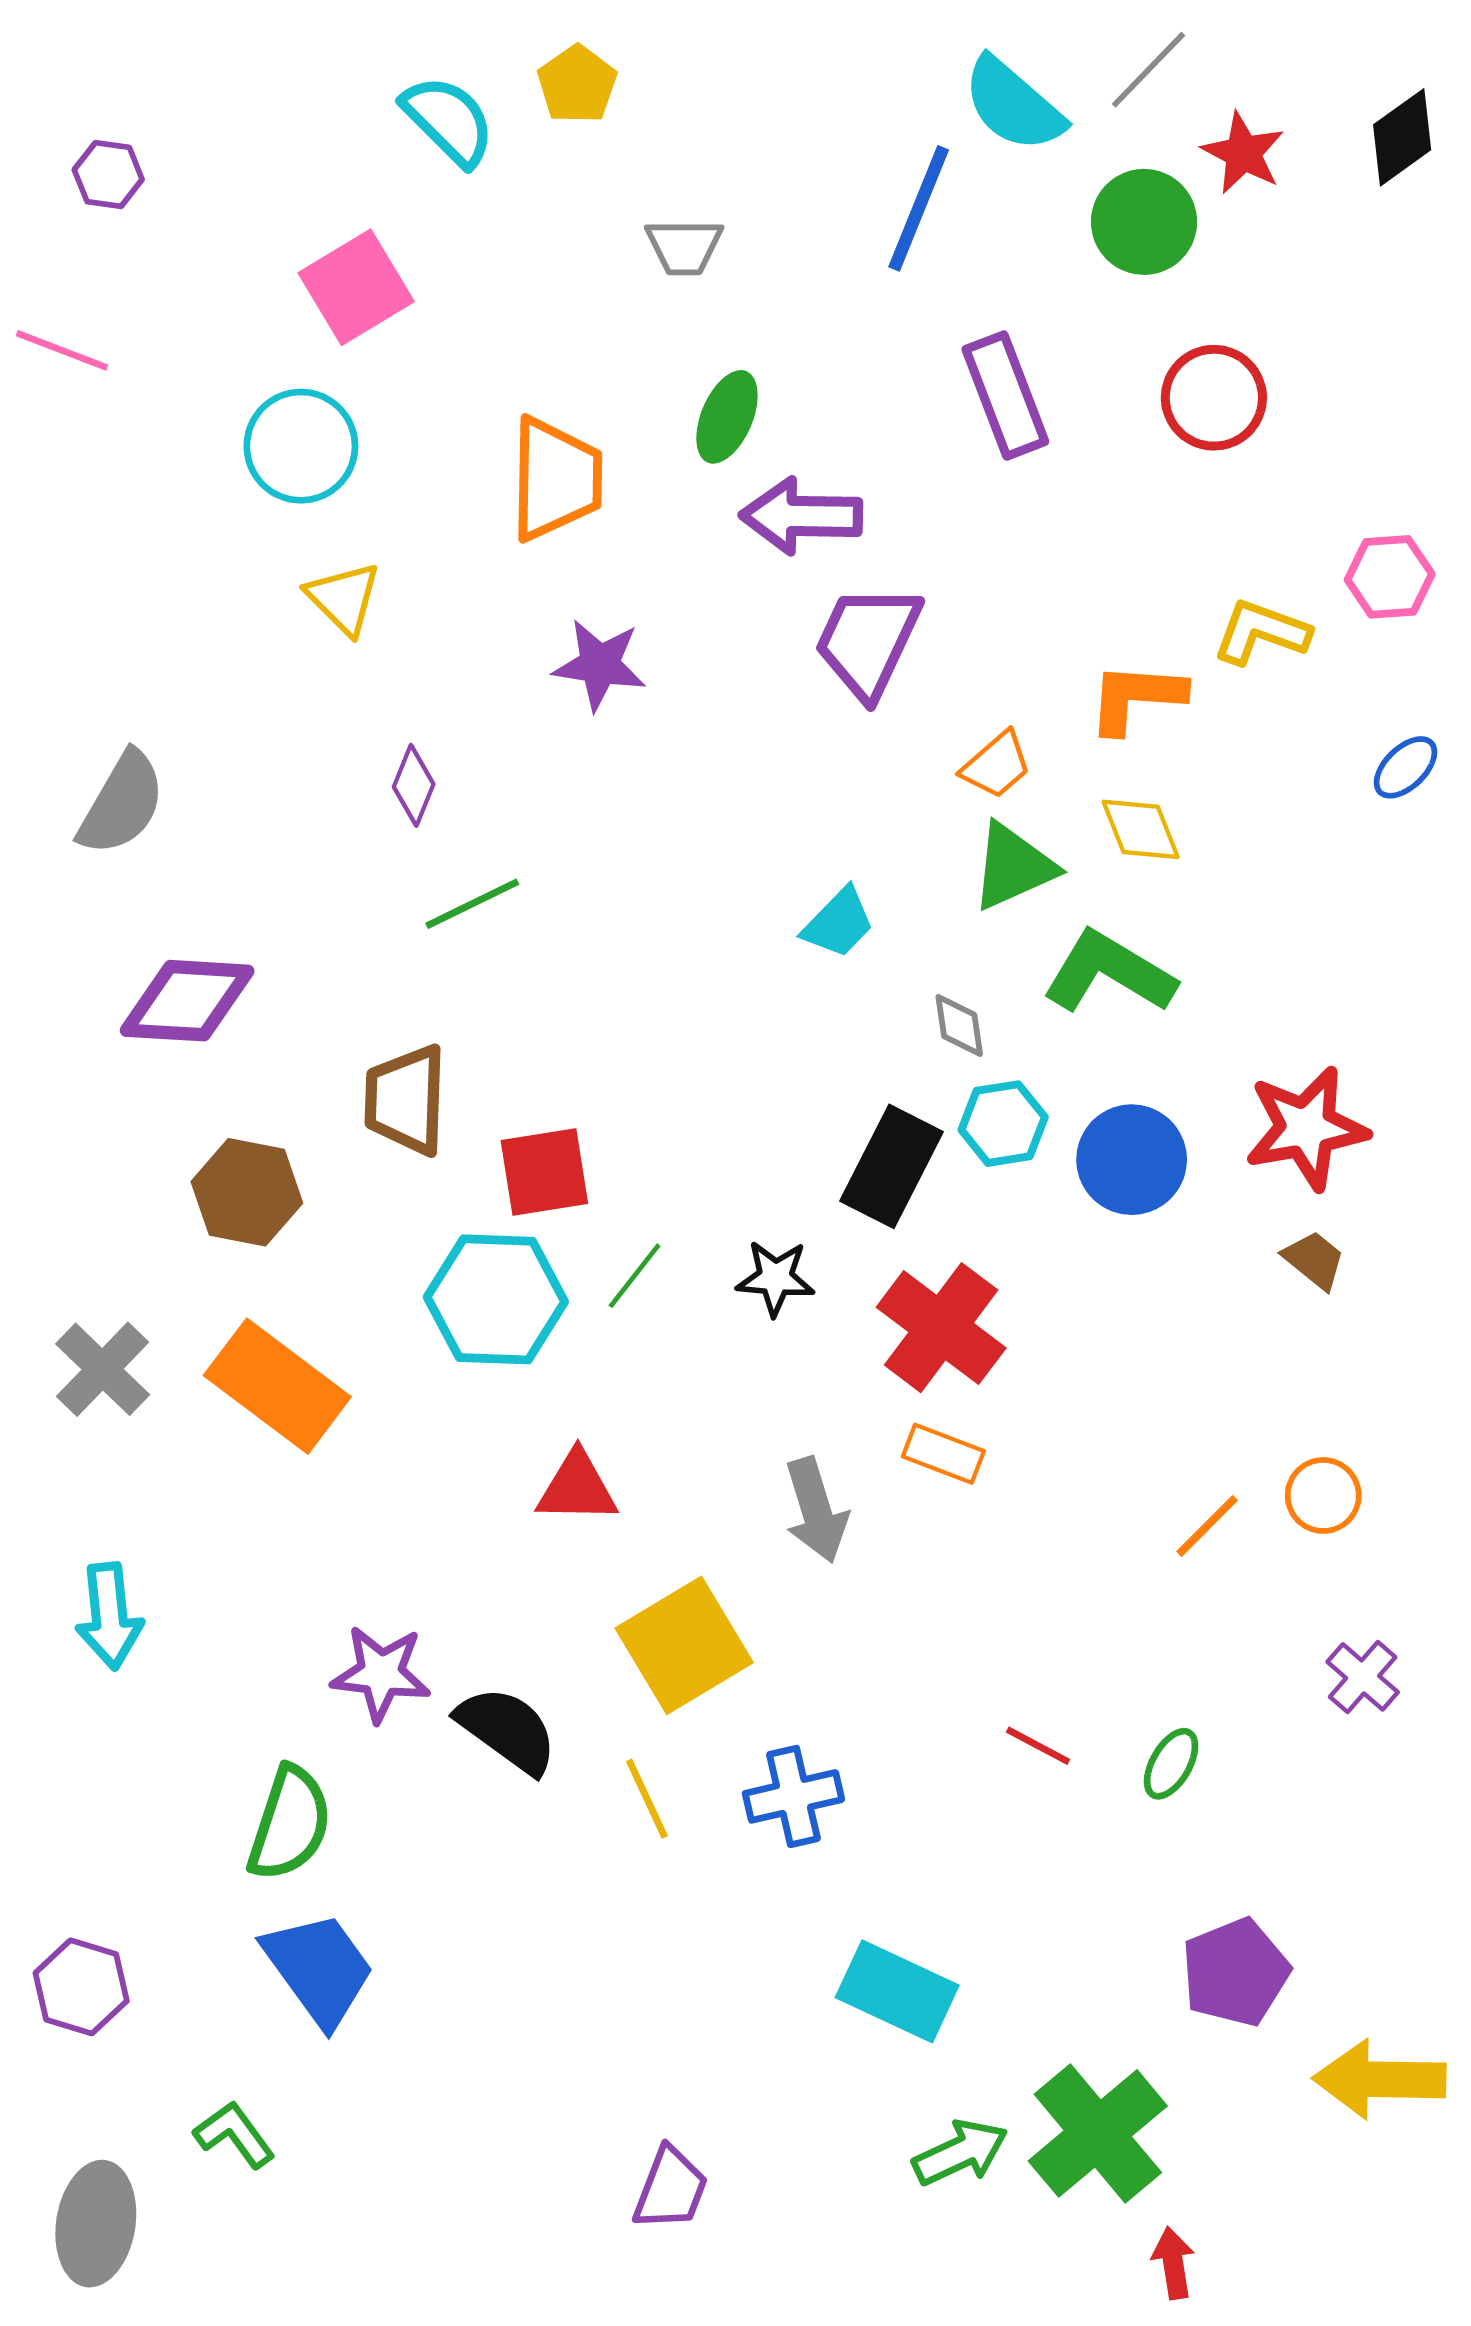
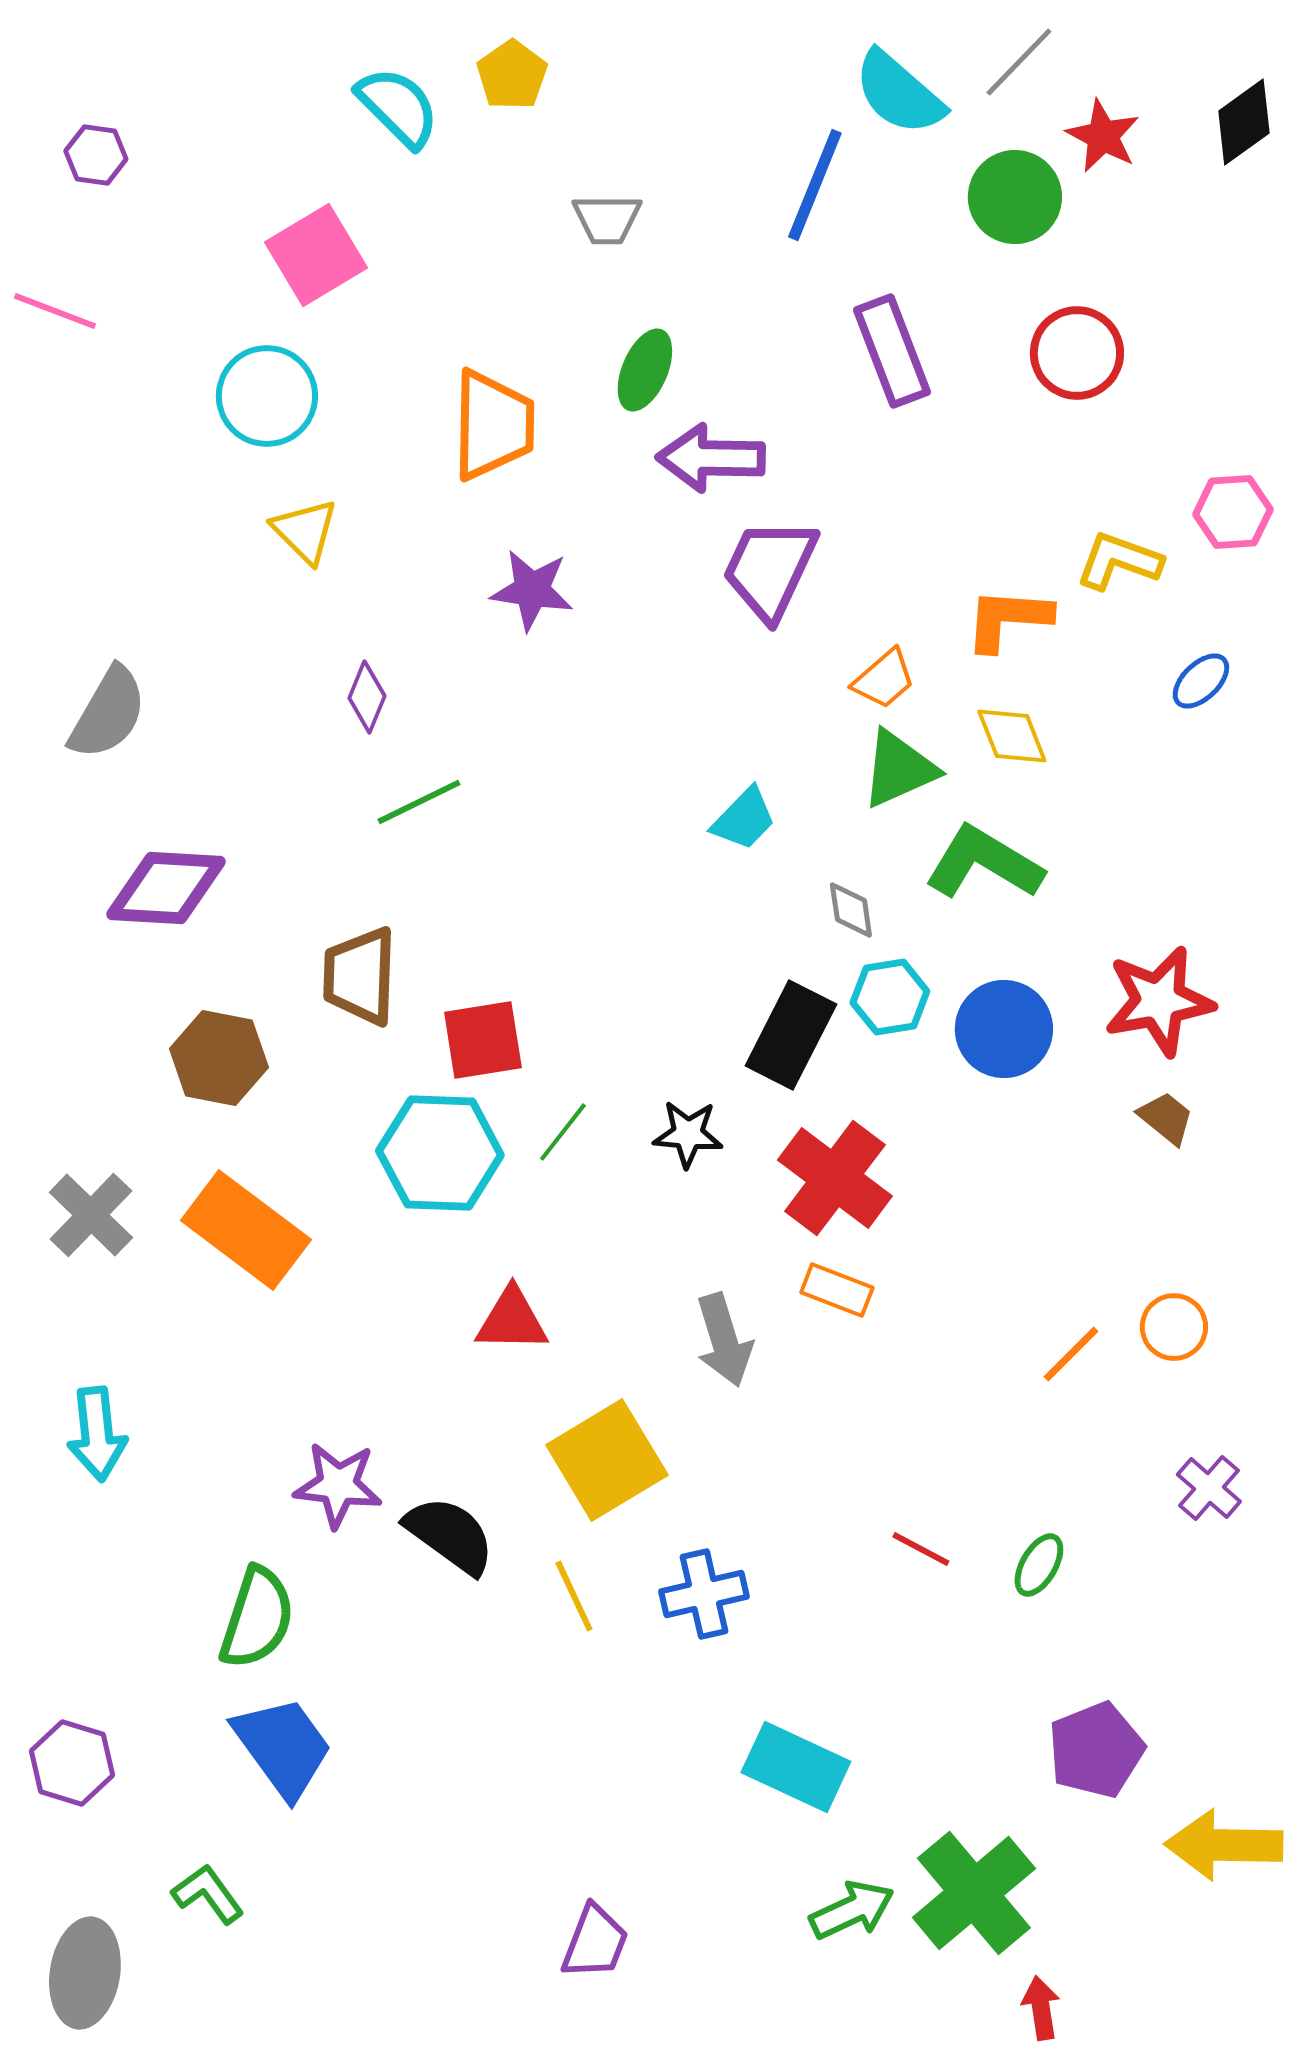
blue ellipse: (1405, 767) -> (1201, 681), moved

